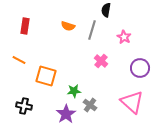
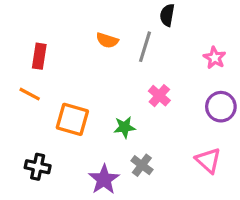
red rectangle: (25, 26) -> (39, 56), moved
pink star: (124, 37) -> (215, 58), moved
green star: (74, 91) -> (125, 127), moved
pink triangle: (132, 102) -> (208, 160), size x0.7

